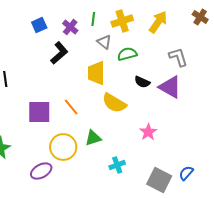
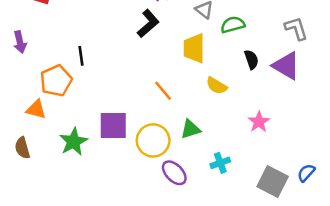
black semicircle: (142, 82) -> (251, 60), turned -133
yellow semicircle: (114, 103) -> (217, 86), size x0.7
purple square: (39, 112) -> (113, 125), moved
purple ellipse: (41, 171) -> (174, 173), moved, turned 75

